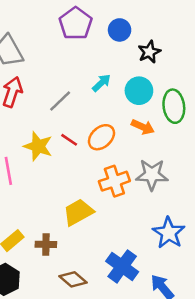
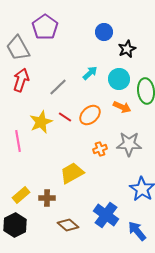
purple pentagon: (76, 23) -> (45, 27), moved
yellow star: (38, 146) -> (41, 122), turned 30
orange cross: (114, 181) -> (100, 149), size x0.6

